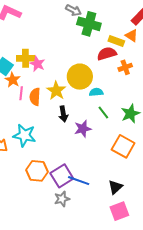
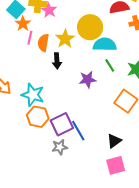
cyan semicircle: (96, 92) -> (105, 44), size x1.6
black arrow: (63, 114) -> (57, 61), moved
cyan star: (24, 135) -> (33, 95), moved
blue line: (79, 181) -> (78, 131), turned 35

